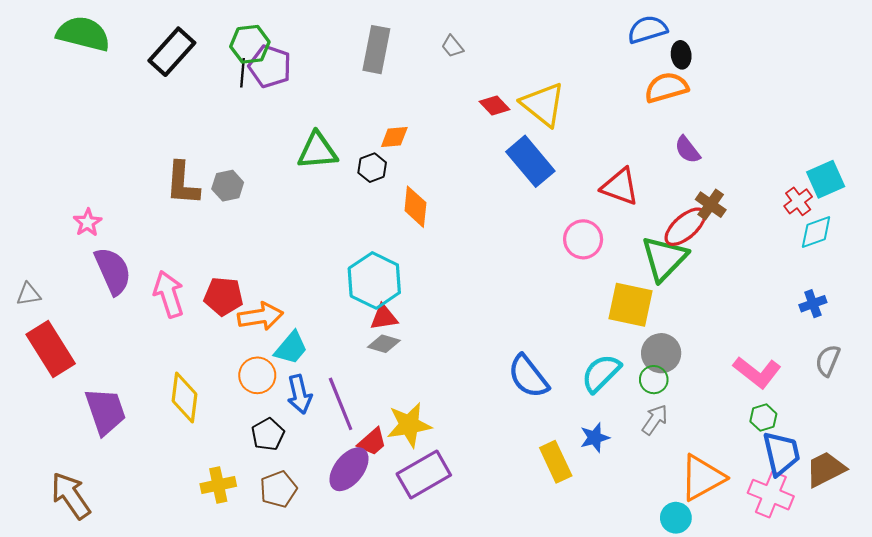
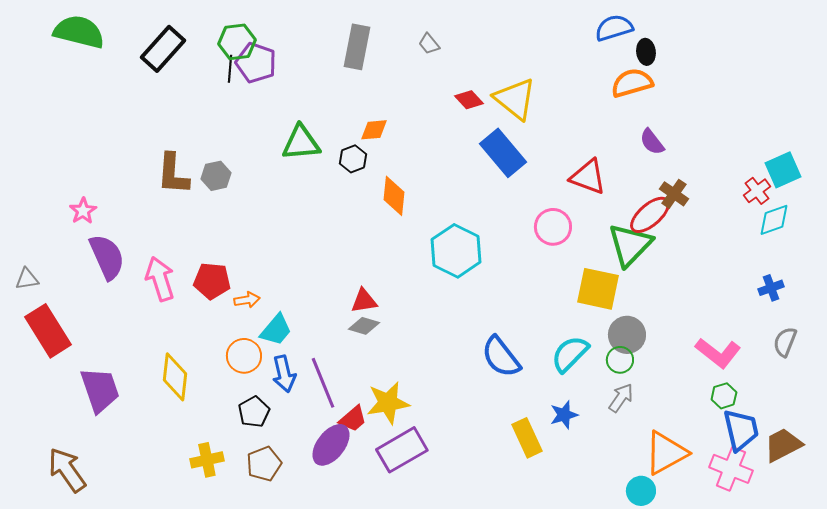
cyan hexagon: (374, 280) -> (456, 251), moved
orange arrow: (260, 316) -> (247, 300), size x0.6

